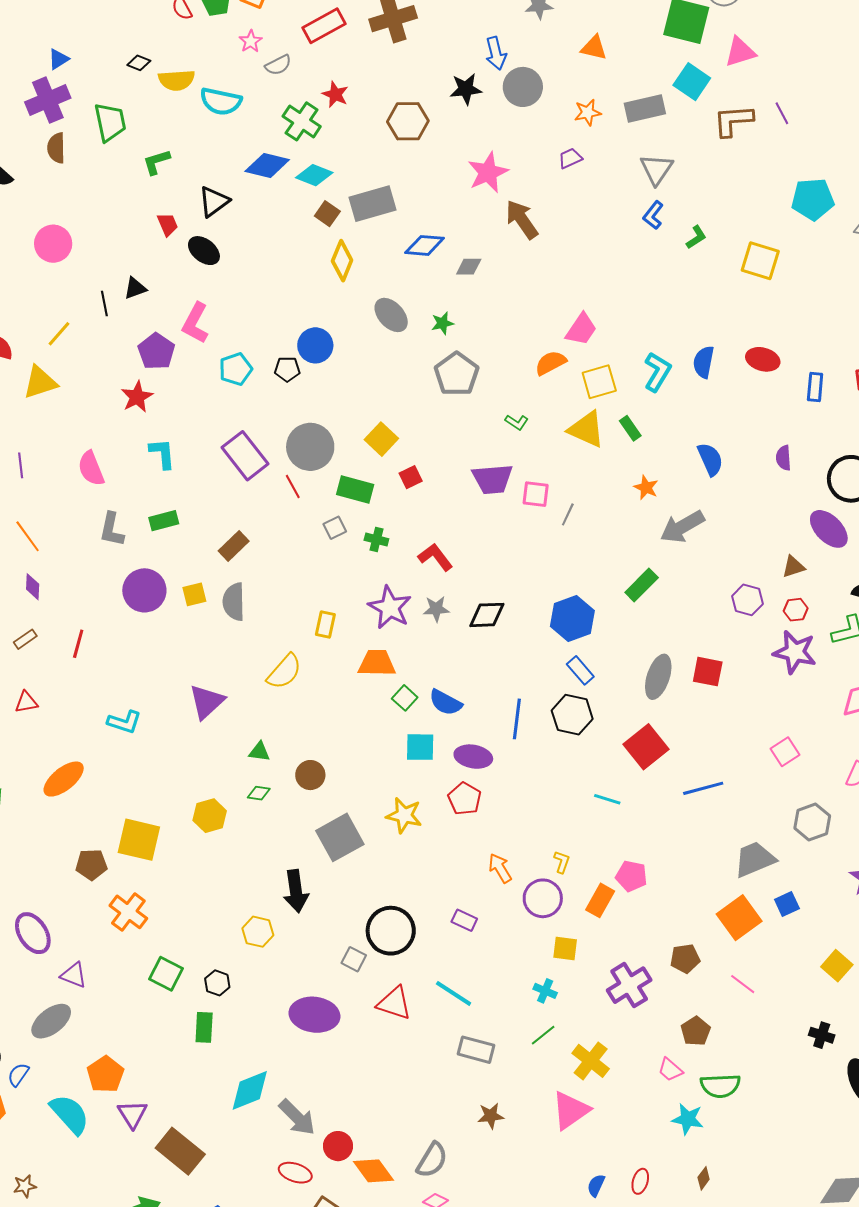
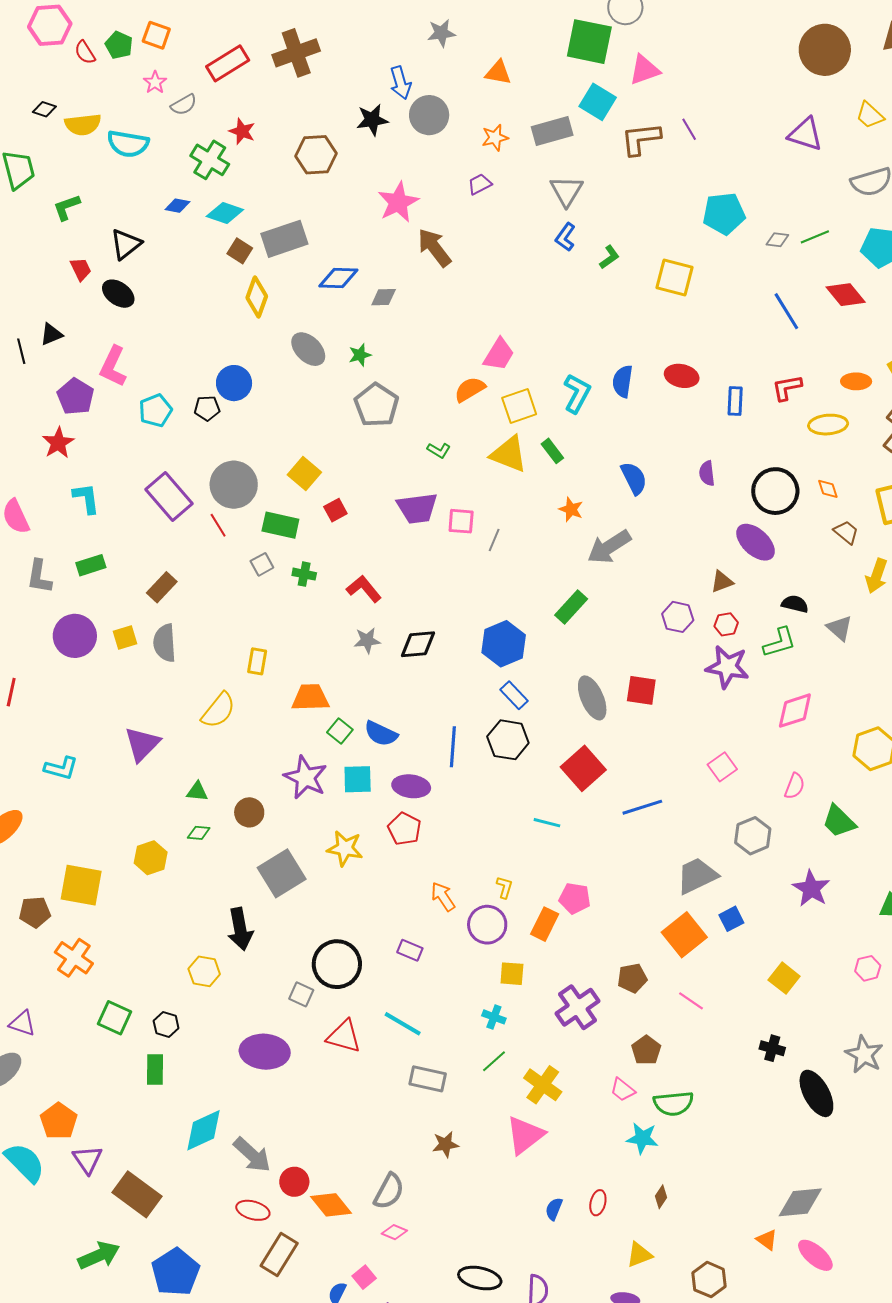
blue diamond: (267, 166) -> (177, 206), size x0.6
purple star: (390, 607) -> (305, 777), moved
gray ellipse: (658, 677) -> (592, 698), turned -39

